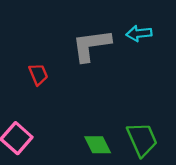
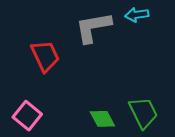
red trapezoid: (38, 74) -> (45, 56), size x1.6

